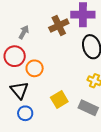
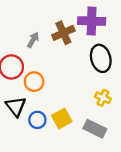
gray arrow: (24, 32) -> (33, 40), moved
blue circle: (25, 113) -> (37, 120), moved

